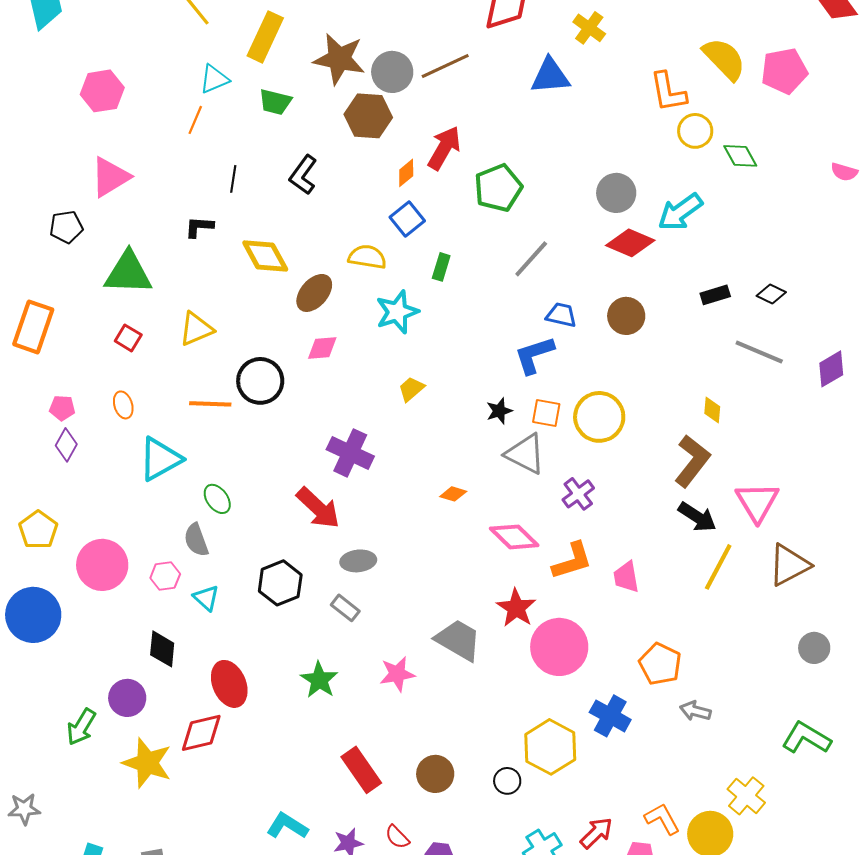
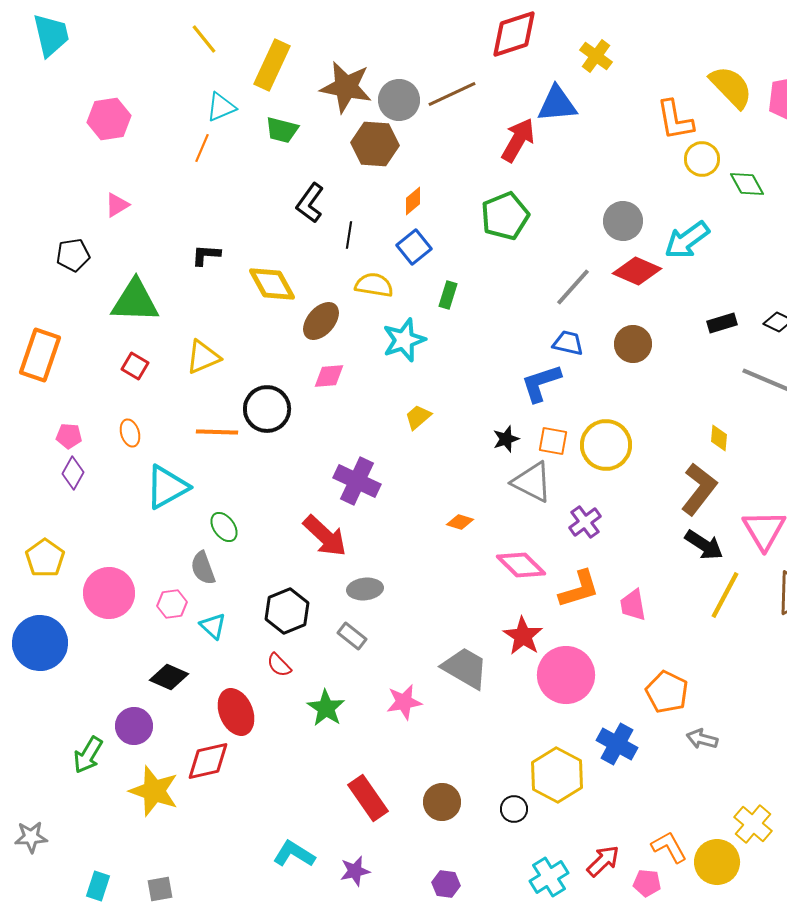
red arrow: (444, 148) -> (518, 140), moved
pink triangle: (110, 177) -> (117, 205), size x0.6
black line: (233, 179) -> (349, 235), moved
gray line: (531, 259) -> (573, 287), moved
black diamond: (162, 649) -> (169, 677), turned -72
red semicircle: (397, 837) -> (279, 665), moved

